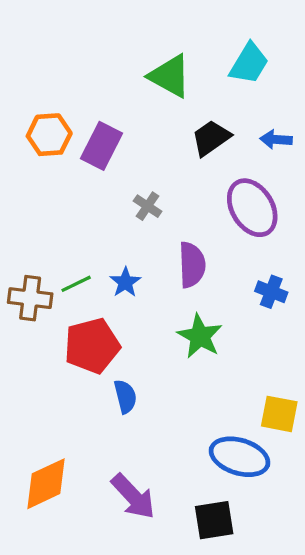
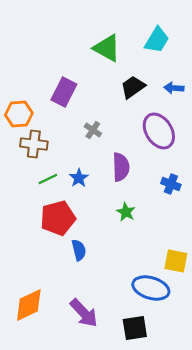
orange hexagon: (49, 135) -> (19, 114), moved
brown cross: (30, 298) -> (34, 144), moved
green star: (200, 336) -> (126, 212), size x0.7

